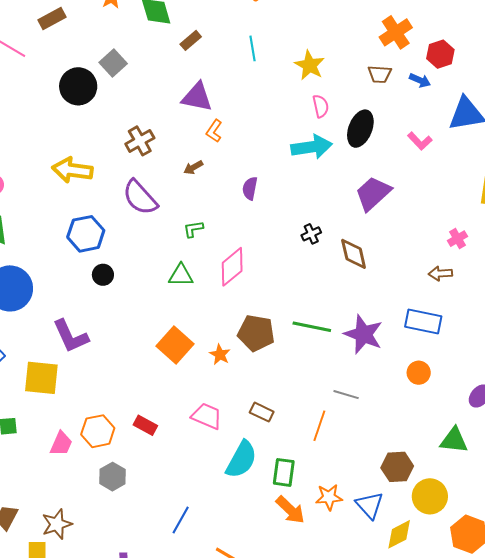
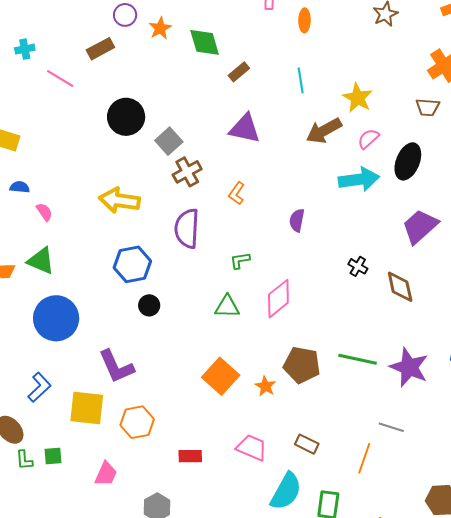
gray square: (113, 63) -> (169, 141), moved
pink semicircle: (321, 106) -> (368, 139), turned -120
orange L-shape: (214, 131) -> (237, 193), moved
brown arrow: (193, 167) -> (324, 131), moved, size x1.8
purple semicircle: (140, 197) -> (187, 228), turned 45
black cross: (311, 234) -> (358, 266), turned -36
red rectangle: (145, 425) -> (190, 456), turned -30
orange hexagon: (98, 431) -> (137, 422), moved

